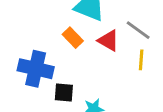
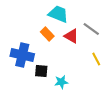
yellow line: (141, 60) -> (96, 59), moved, turned -32

